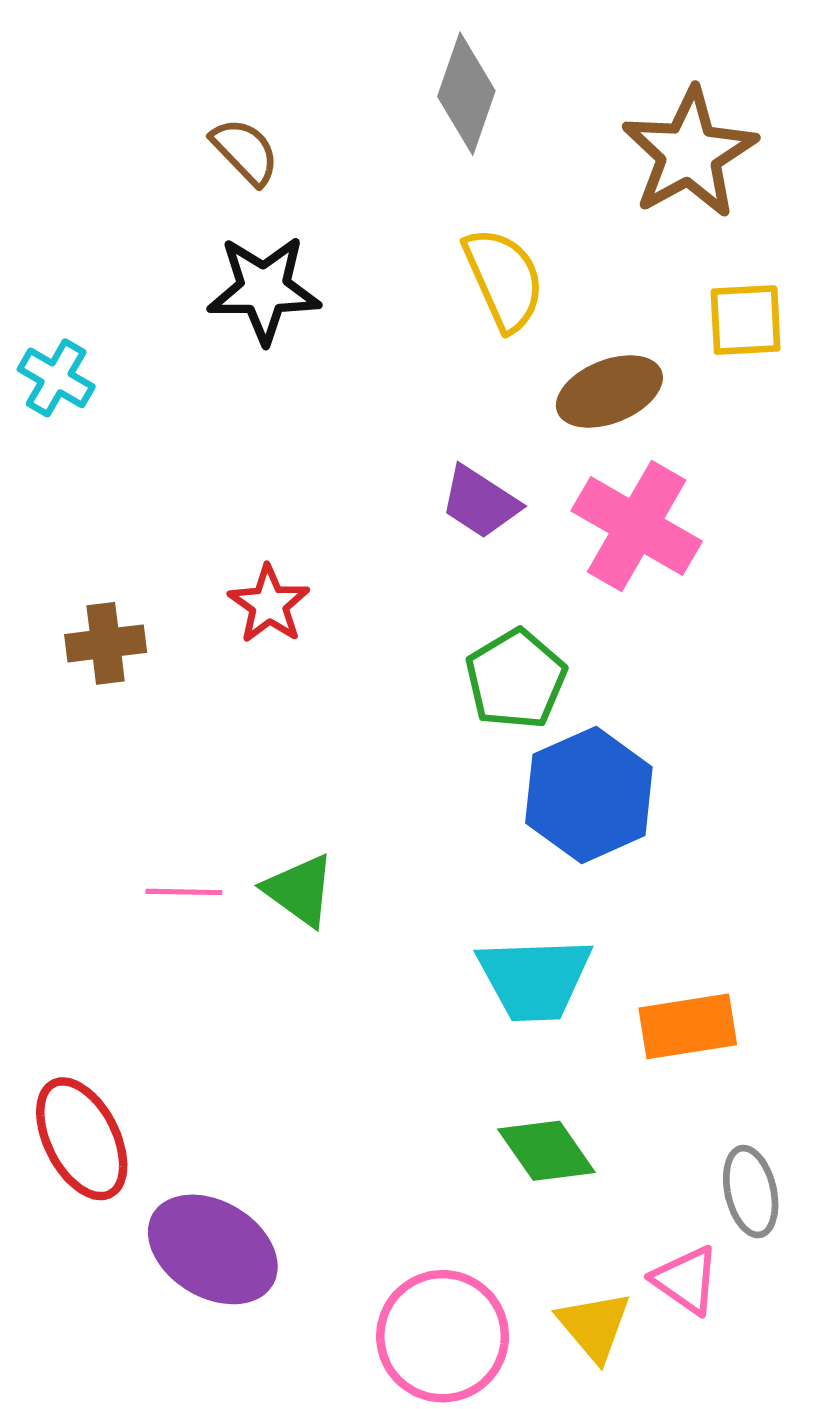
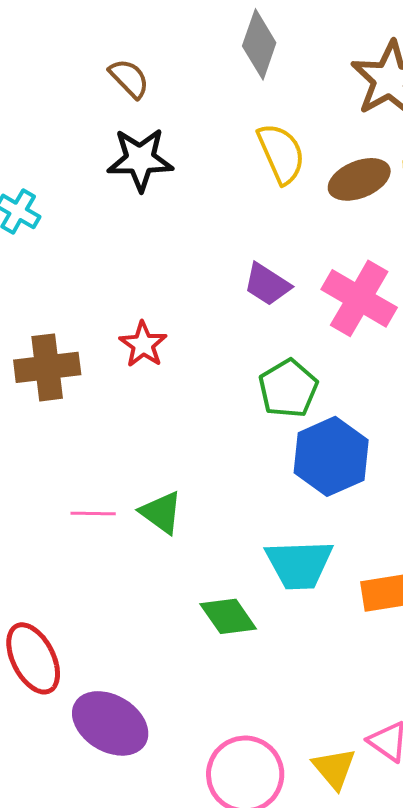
brown ellipse: (609, 391) -> (359, 179), moved
brown cross: (106, 643) -> (47, 367), size x1.4
green diamond: (546, 1151) -> (228, 616), moved

